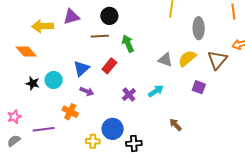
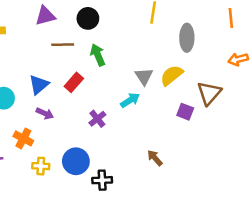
black circle: (109, 16) -> (88, 18), moved
purple triangle: (71, 17) -> (45, 16), moved
gray triangle: (165, 60) -> (144, 76), turned 35
brown triangle: (217, 60) -> (209, 93), moved
cyan arrow: (156, 91) -> (130, 100), moved
yellow cross: (93, 141) -> (41, 166), moved

